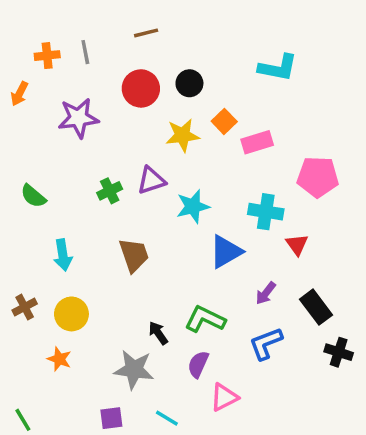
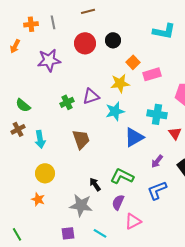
yellow star: (182, 135) -> (120, 83), moved
brown cross: (25, 307) -> (18, 129), moved

